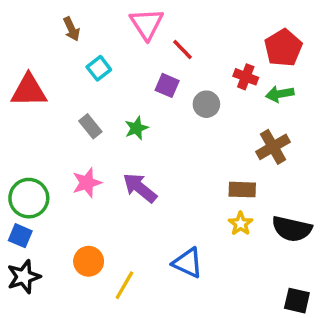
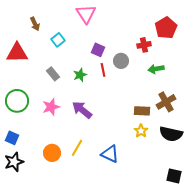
brown arrow: (71, 29) -> (35, 24), moved
red line: (182, 50) -> (103, 70), moved, turned 32
red cross: (246, 77) -> (144, 45), turned -32
green arrow: (280, 94) -> (156, 69), moved
brown cross: (273, 147) -> (166, 102), moved
green circle: (29, 198) -> (17, 101), moved
yellow line: (124, 285) -> (77, 148), moved

